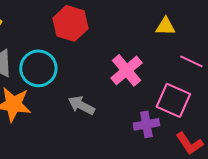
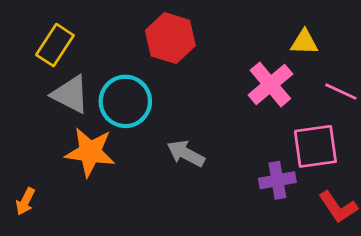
pink cross: (126, 70) -> (270, 84), moved
pink square: (173, 100) -> (315, 146), turned -32

